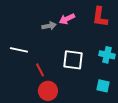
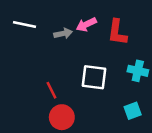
red L-shape: (100, 17) -> (117, 32), moved
white line: (19, 50) -> (24, 24), moved
cyan square: (103, 86) -> (133, 111), turned -32

